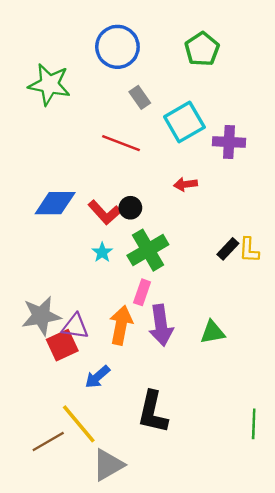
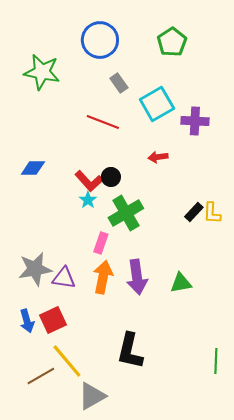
blue diamond: (55, 203) -> (33, 168), moved, size x0.7
cyan star: (102, 252) -> (88, 200), moved
pink rectangle: (142, 292) -> (101, 243), moved
red square: (62, 345) -> (53, 320), moved
blue arrow: (97, 377) -> (27, 321), moved, turned -65

